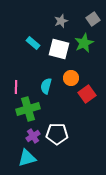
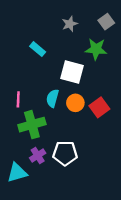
green star: (84, 43) -> (96, 49), turned 30
white square: (59, 49) -> (72, 72), moved
orange circle: (71, 78) -> (75, 103), moved
cyan triangle: (27, 158) -> (17, 173), moved

